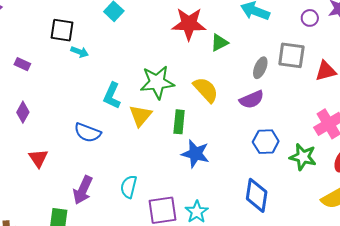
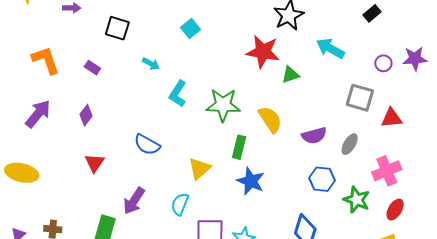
black square: (62, 30) -> (117, 28), moved
gray ellipse: (260, 68) -> (350, 144), moved
cyan L-shape: (112, 96) -> (178, 94), moved
yellow triangle: (140, 116) -> (199, 168), moved

